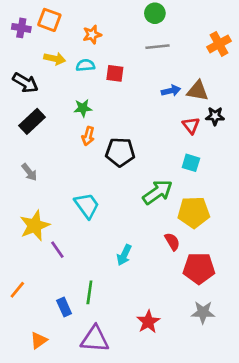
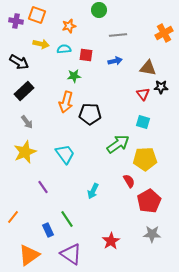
green circle: (155, 13) -> (99, 10), moved
blue arrow: (171, 91) -> (115, 61), moved
green star: (83, 108) -> (74, 76), moved
orange arrow: (88, 136) -> (66, 102), size x1.5
gray arrow: (29, 172) -> (27, 122), moved
yellow star: (35, 226) -> (25, 152), moved
red pentagon: (199, 268) -> (149, 201), turned -30
green line: (89, 292) -> (67, 219), turned -42
purple triangle: (95, 339) -> (71, 254), turned 30
orange triangle: (39, 340) -> (29, 255), size x1.6

